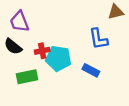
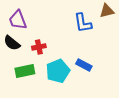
blue L-shape: (98, 39) -> (83, 23), moved
cyan pentagon: (58, 58) -> (58, 71), moved, turned -30

